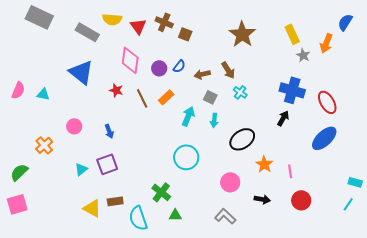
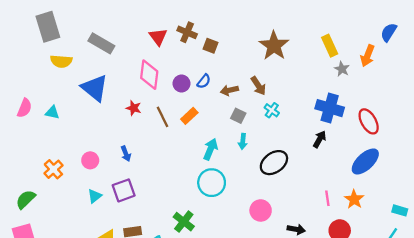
gray rectangle: (39, 17) -> (48, 27), turned 48
yellow semicircle: (112, 19) -> (61, 61), moved
cyan arrow: (188, 116) -> (210, 149), moved
pink circle: (74, 126) -> (90, 160), moved
orange star: (264, 164) -> (354, 199), moved

